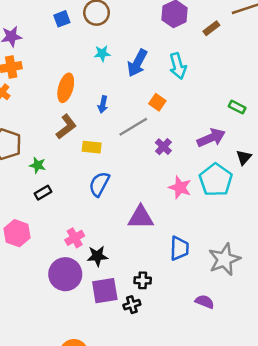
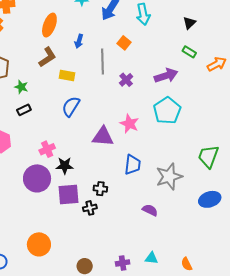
gray line: (133, 127) -> (103, 61), turned -65
black triangle: (244, 157) -> (189, 23), moved
pink star: (180, 187) -> (129, 124), moved

